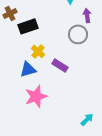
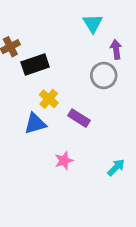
pink star: (36, 96) -> (64, 161), moved, size x0.6
cyan arrow: (87, 119) -> (116, 167), moved

